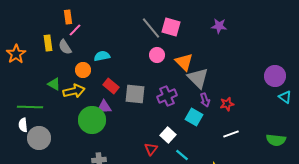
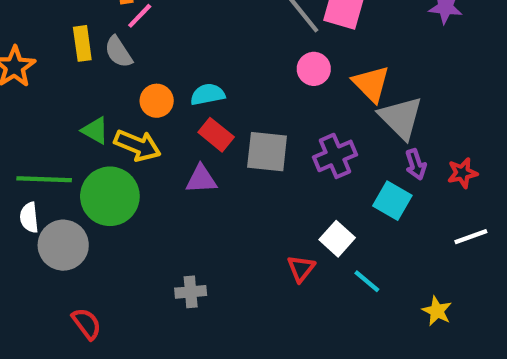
cyan semicircle: (102, 56) -> (208, 94), moved
yellow arrow: (74, 91) -> (138, 145), turned 35
green circle: (92, 120) -> (110, 196), moved

